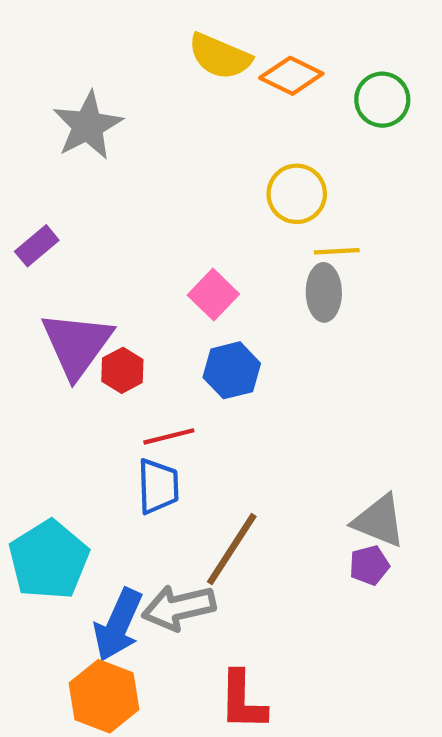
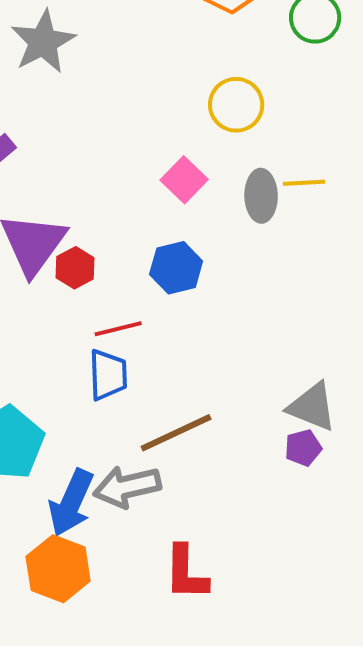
yellow line: (337, 251) -> (304, 183), moved
pink square: (213, 295) -> (184, 180), moved
brown line: (232, 549) -> (176, 433), turned 32

